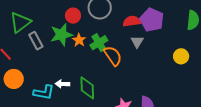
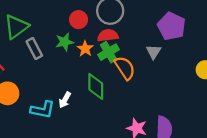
red semicircle: (132, 21) -> (108, 35), moved
green star: (61, 35) -> (65, 42), size x0.7
white arrow: (62, 84) -> (65, 100), turned -64
green diamond: (87, 88) -> (96, 86), moved

